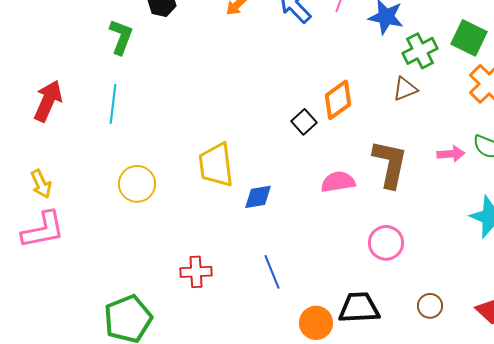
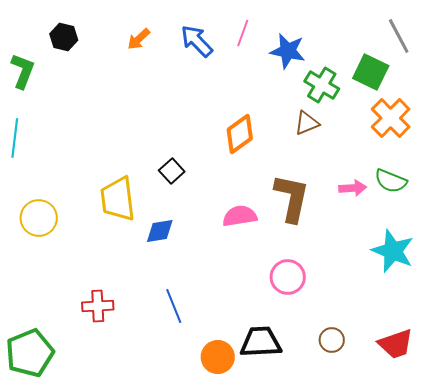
green cross: (420, 51) -> (322, 85), turned -32
black square: (304, 122) -> (172, 171), moved

